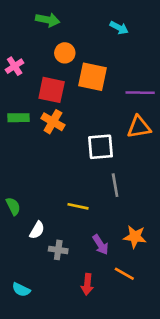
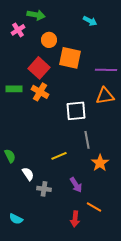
pink cross: (15, 66) -> (18, 30), moved
red square: (52, 90) -> (39, 68), turned 30
yellow line: (78, 206) -> (59, 156), turned -35
white semicircle: (37, 230) -> (28, 174), turned -64
orange star: (135, 237) -> (100, 163), moved, turned 30
red arrow: (87, 284) -> (75, 219), moved

